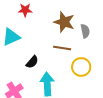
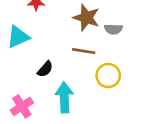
gray semicircle: (85, 31) -> (113, 29), turned 104

